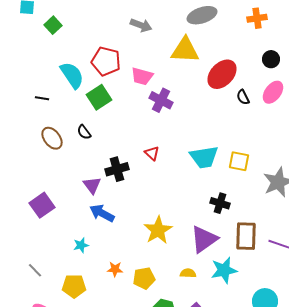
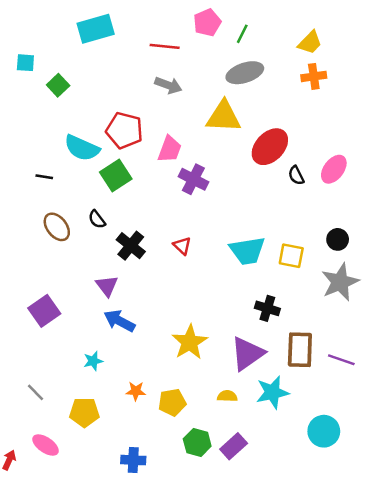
black circle: (271, 59) -> (338, 239), moved
cyan semicircle: (72, 75) -> (82, 148), turned 148
pink trapezoid: (142, 76) -> (170, 149), turned -85
black cross: (117, 169) -> (131, 246), moved, turned -35

